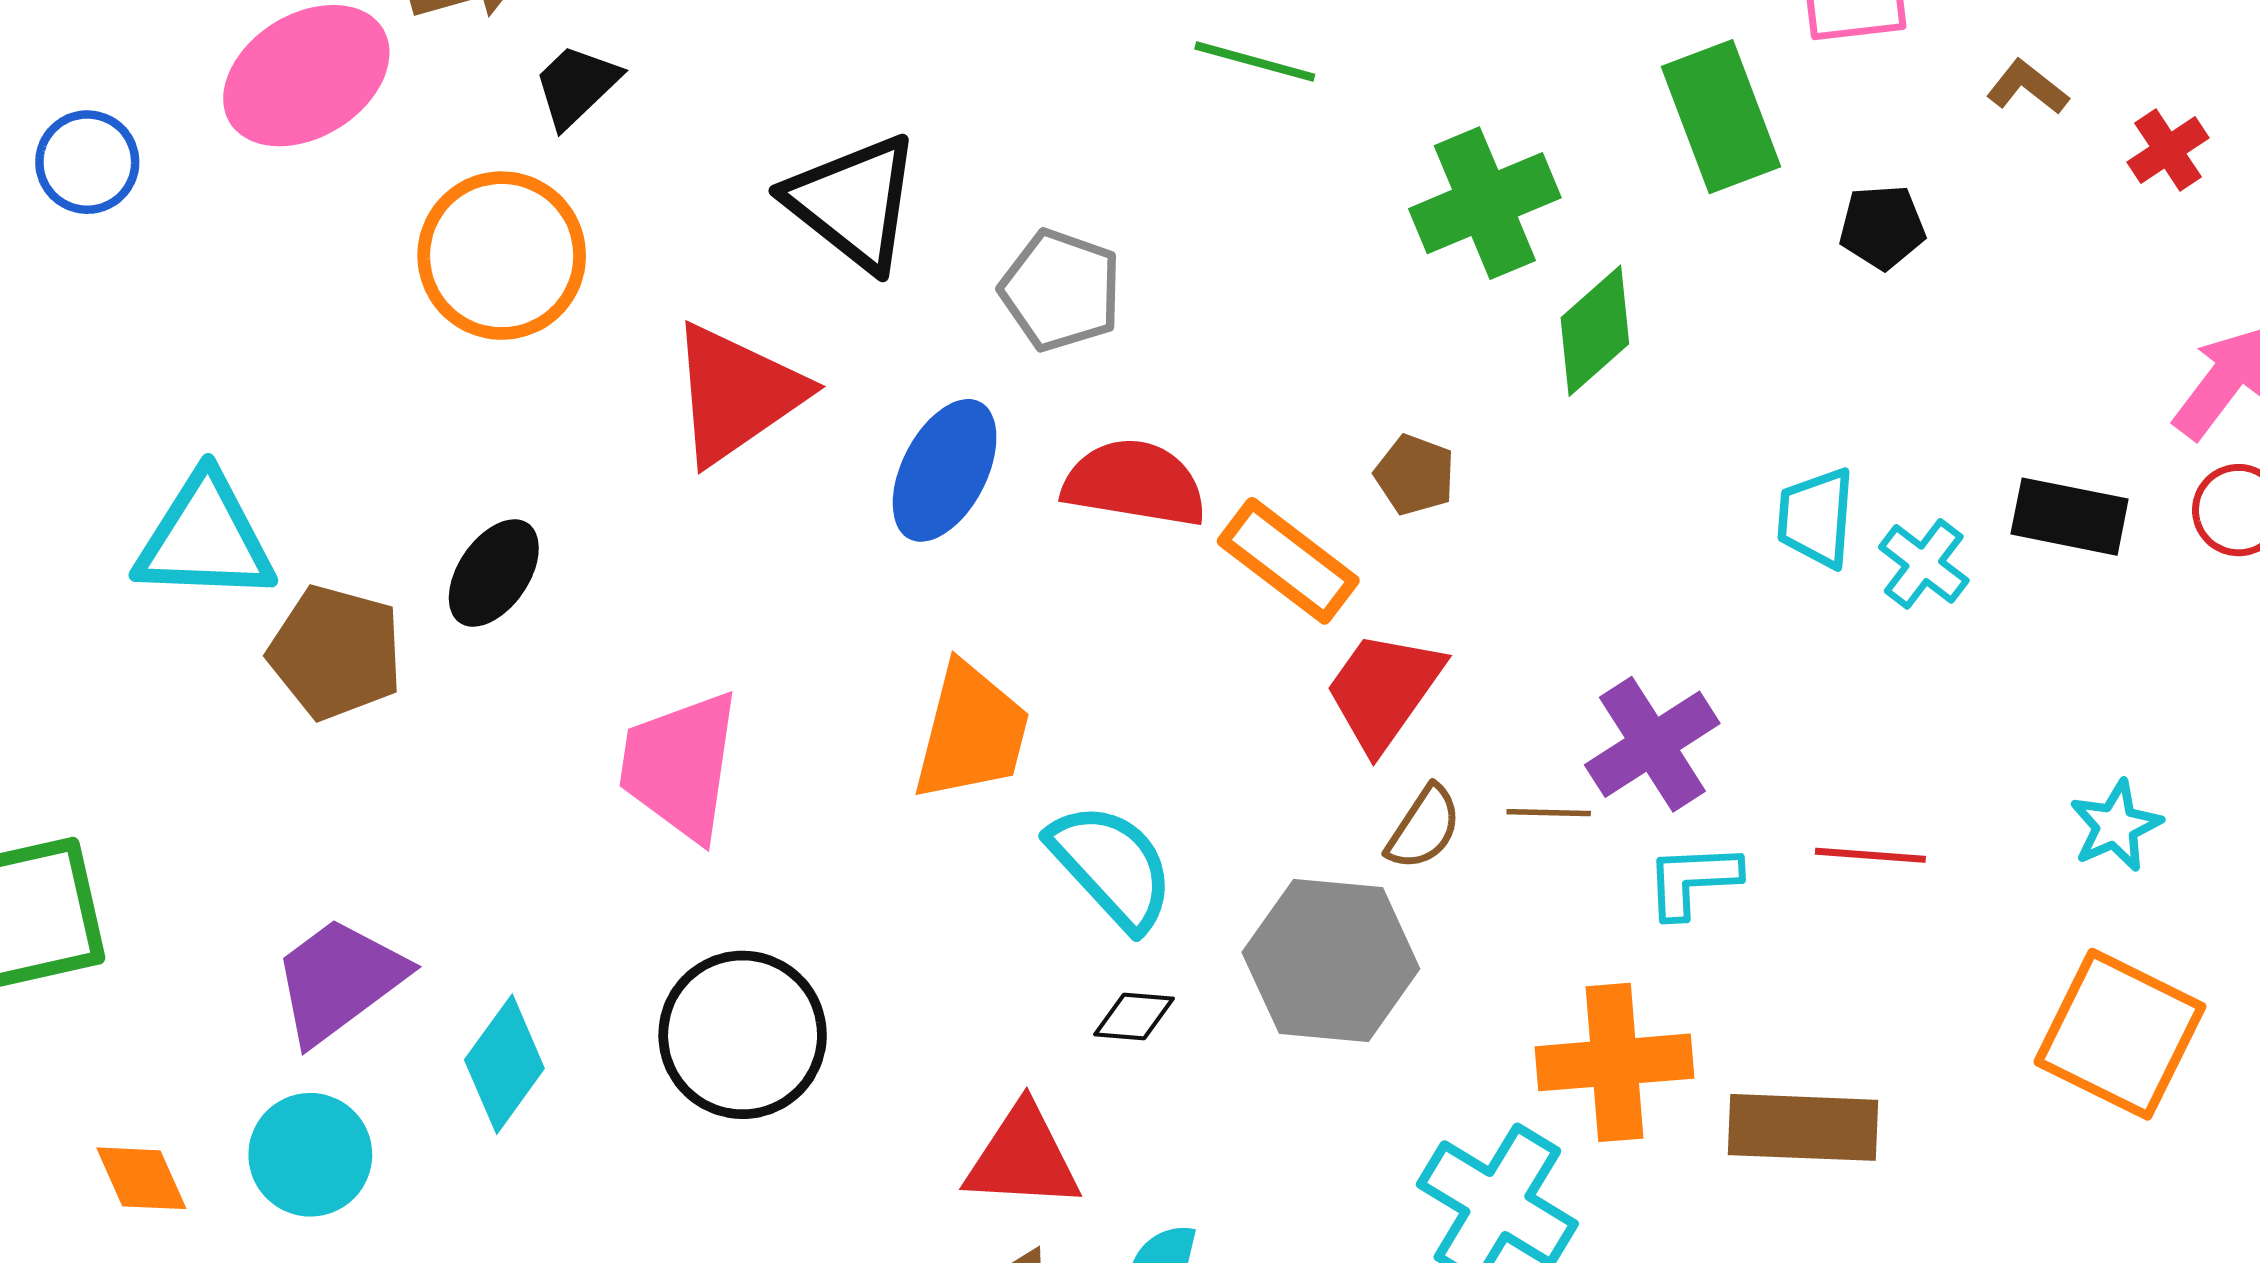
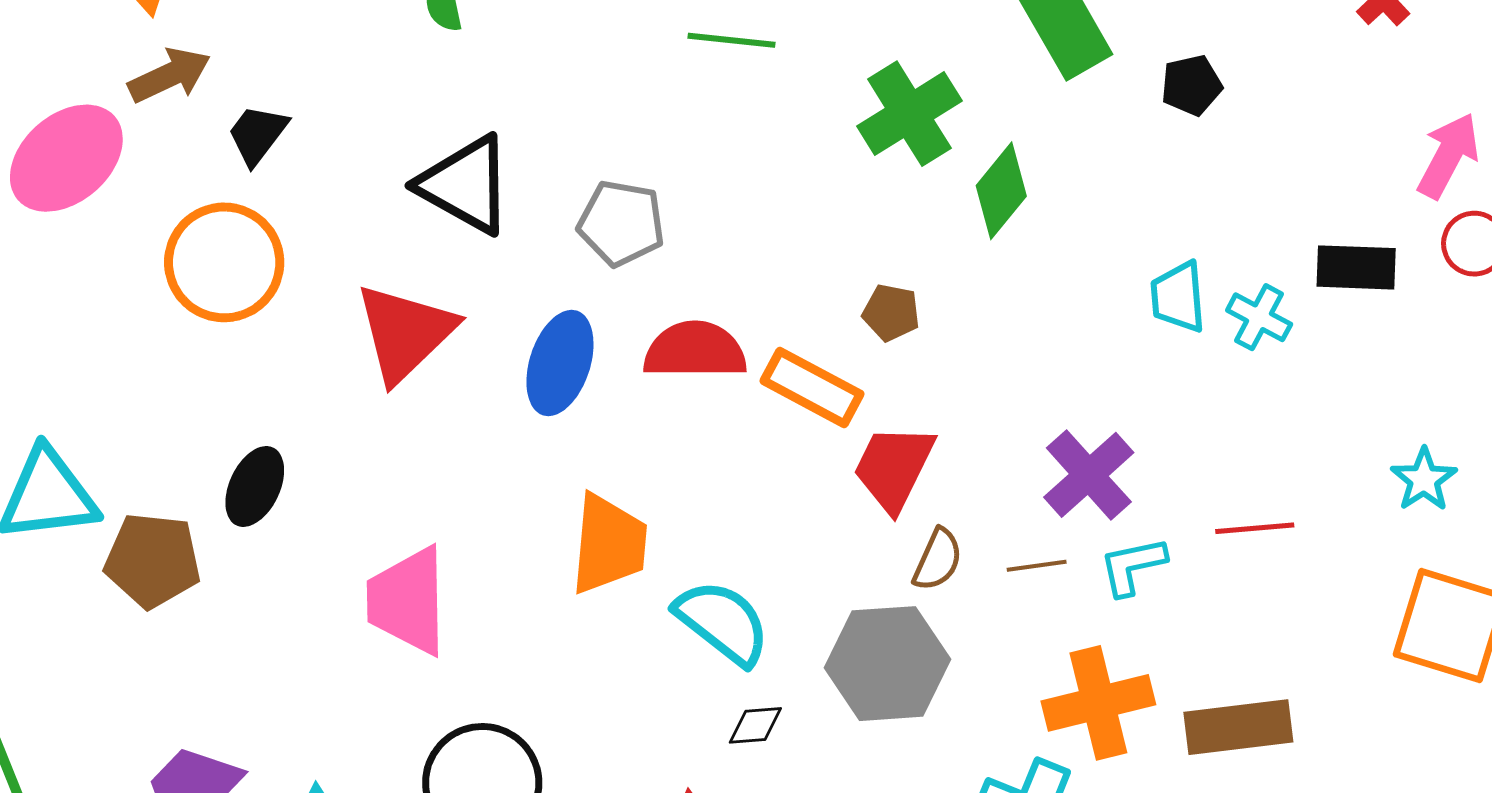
brown line: (1549, 813) -> (1037, 566), moved

